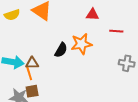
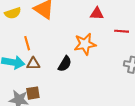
black semicircle: (61, 50) -> (65, 64), moved
orange line: (29, 73) -> (27, 43), moved

